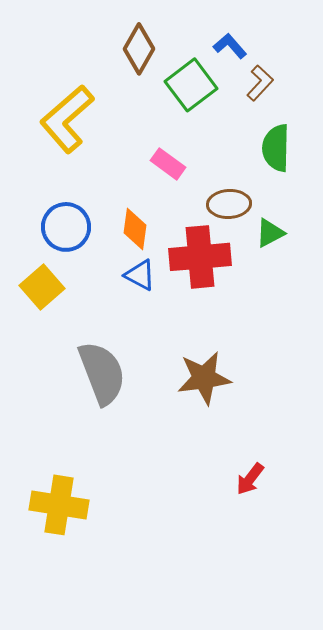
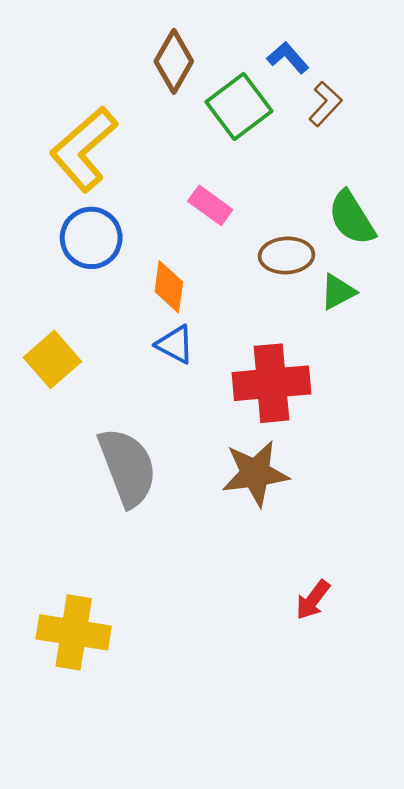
green semicircle: (276, 148) -> (352, 218), moved, turned -33
blue circle: (66, 227) -> (91, 238), moved
red cross: (200, 257) -> (272, 383), moved

